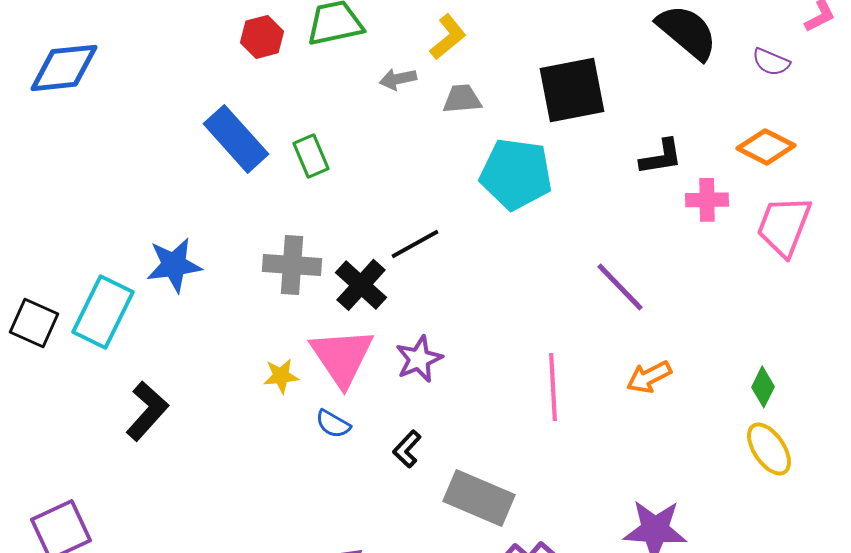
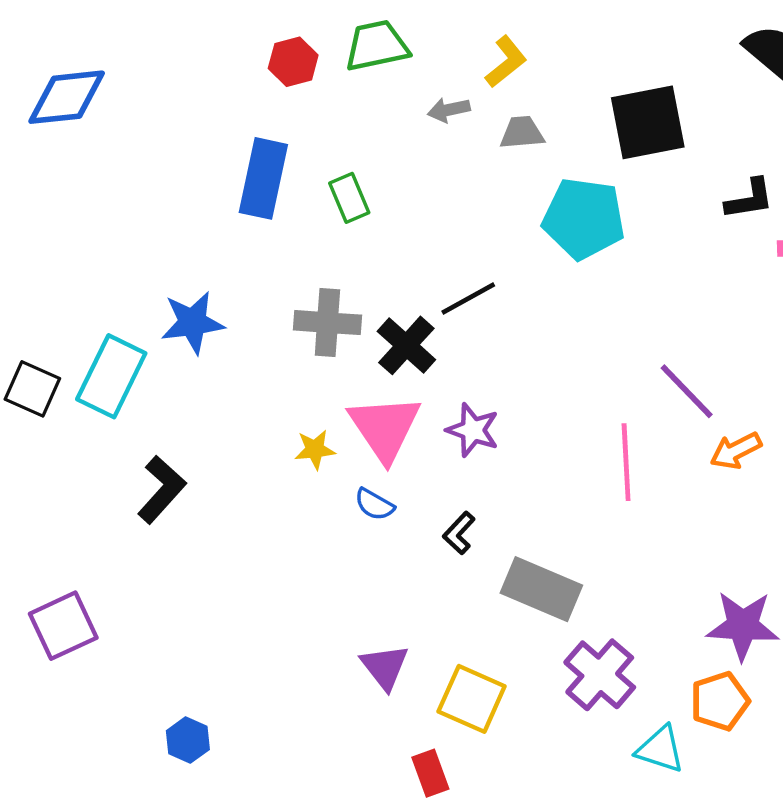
blue rectangle: (236, 139) -> (263, 178), turned 54
purple line: (620, 287) -> (687, 391), moved
purple star: (419, 359) -> (473, 430), turned -30

